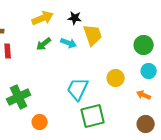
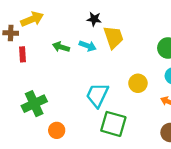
yellow arrow: (43, 18) -> (32, 19), moved
green arrow: (44, 44) -> (61, 47), turned 56
green square: (93, 116) -> (113, 124), turned 30

